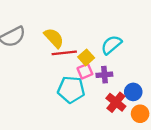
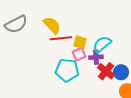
cyan semicircle: (111, 45) -> (102, 44), moved
yellow square: (86, 57) -> (80, 42), turned -32
red cross: (116, 102) -> (106, 71), moved

